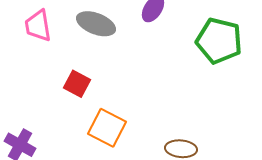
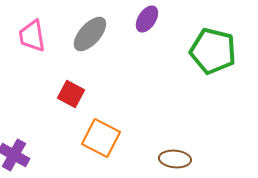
gray ellipse: (96, 24) -> (90, 34), turned -69

